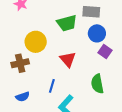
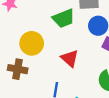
brown cross: (20, 63) -> (18, 69), turned 30

